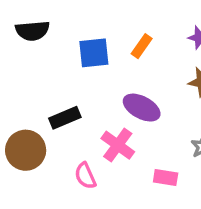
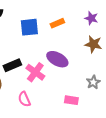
orange rectangle: (142, 46) -> (57, 23), turned 32
pink cross: (118, 145) -> (35, 72), moved

